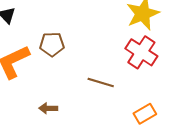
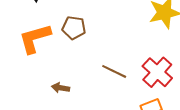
red cross: (141, 52) -> (157, 72), moved

